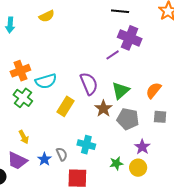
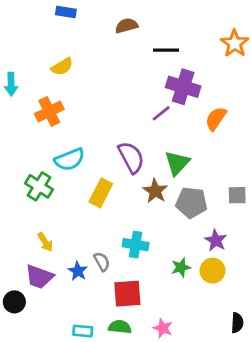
orange cross: (20, 71) -> (49, 111), moved
orange semicircle: (154, 90) -> (216, 119), moved

